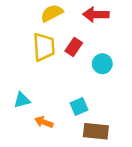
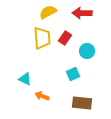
cyan triangle: (22, 100) -> (25, 79), turned 40
cyan square: (79, 107) -> (73, 74), moved

